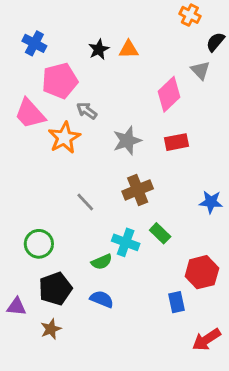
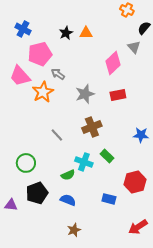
blue rectangle: (177, 302) -> (109, 199), moved, turned -64
brown star: (51, 329) -> (74, 230), moved

